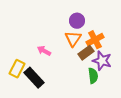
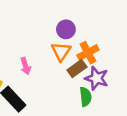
pink arrow: (44, 51) -> (26, 66), turned -136

